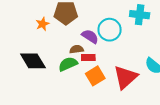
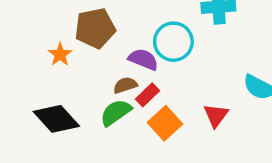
red rectangle: (88, 57) -> (147, 95), turned -32
red triangle: (126, 77) -> (216, 115), size x0.6

